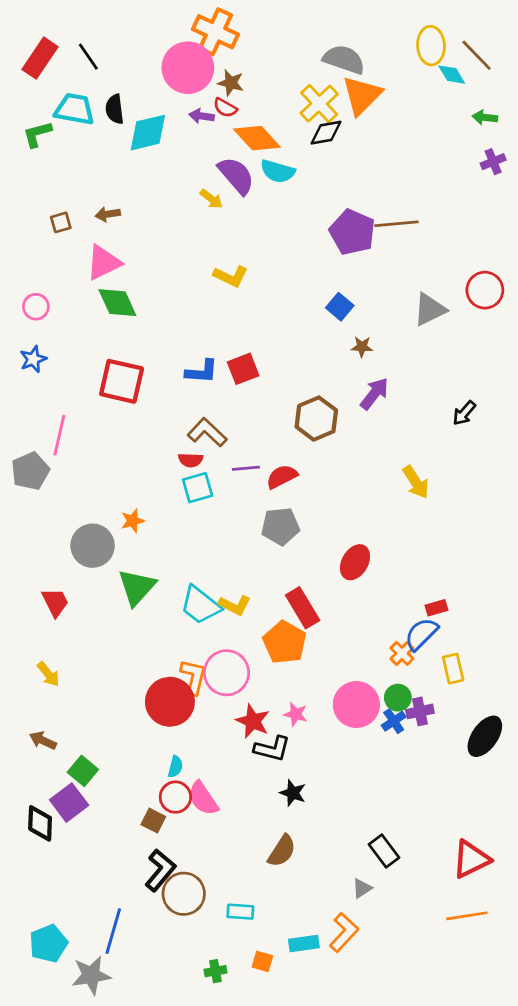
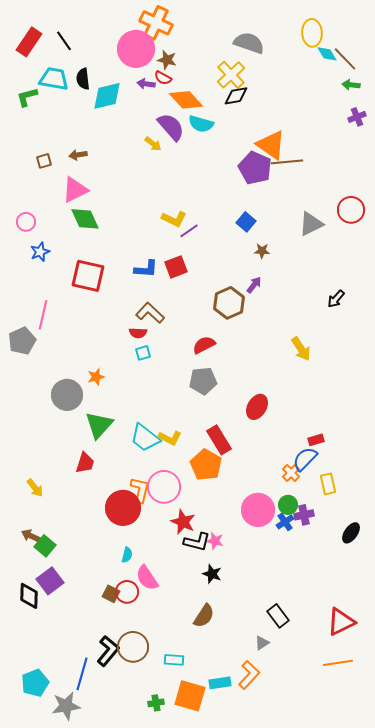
brown line: (477, 55) -> (345, 59), moved
orange triangle: (362, 95) -> (271, 145), moved, turned -40
yellow L-shape: (231, 276) -> (174, 219), moved
blue star: (33, 359) -> (40, 252), moved
purple arrow: (374, 394) -> (254, 285), moved, size x0.7
purple line: (246, 468) -> (189, 231), moved, turned -30
cyan square: (198, 488) -> (143, 353), size x0.7
red trapezoid: (55, 602) -> (85, 463), moved, turned 45
pink star: (296, 714) -> (215, 541), moved
black ellipse: (485, 736) -> (351, 533), size x0.7
green square: (83, 771) -> (45, 546), moved
red circle: (175, 797) -> (127, 592), moved
black L-shape: (160, 870) -> (108, 651), moved
orange square: (262, 961) -> (190, 696), size x2.0

